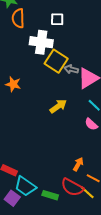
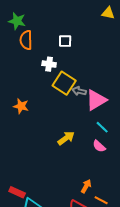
white cross: (41, 42) -> (49, 64), size x0.6
yellow arrow: (58, 106) -> (66, 138), moved

